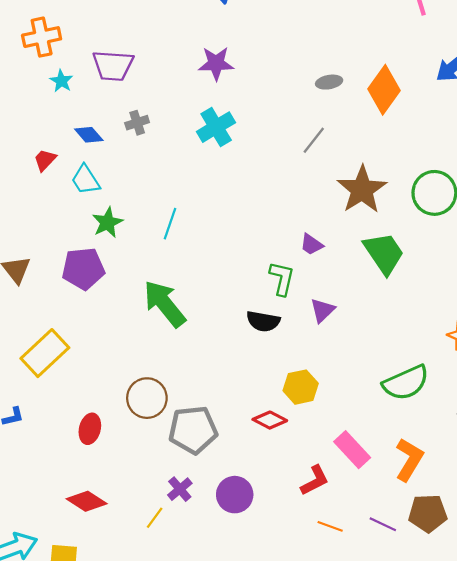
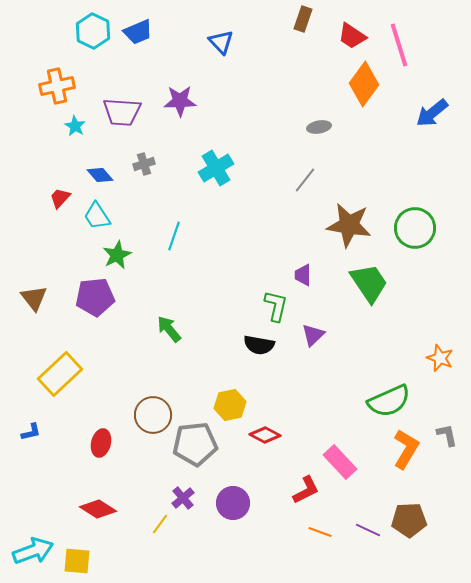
purple star: (216, 63) -> (180, 101), moved
orange diamond: (384, 90) -> (364, 84), moved
brown star: (362, 190) -> (349, 225), turned -30
cyan line: (170, 224) -> (174, 236), moved
purple trapezoid: (312, 244) -> (303, 275), turned 55
green arrow: (164, 304) -> (169, 329), size x0.6
yellow hexagon: (301, 387) -> (230, 405), moved
orange L-shape: (409, 460) -> (406, 449), moved

